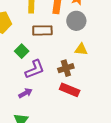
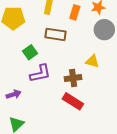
gray circle: (76, 21) -> (104, 30), moved
purple arrow: (25, 93) -> (14, 94), moved

